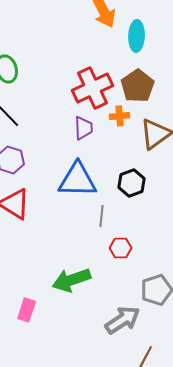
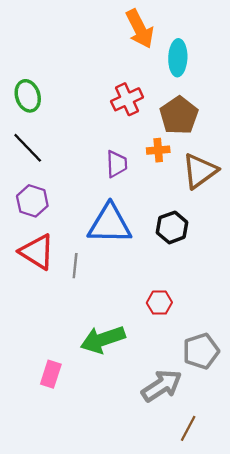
red cross: (93, 88) -> (127, 99), moved, size x0.7
gray line: (102, 216) -> (75, 266), moved

